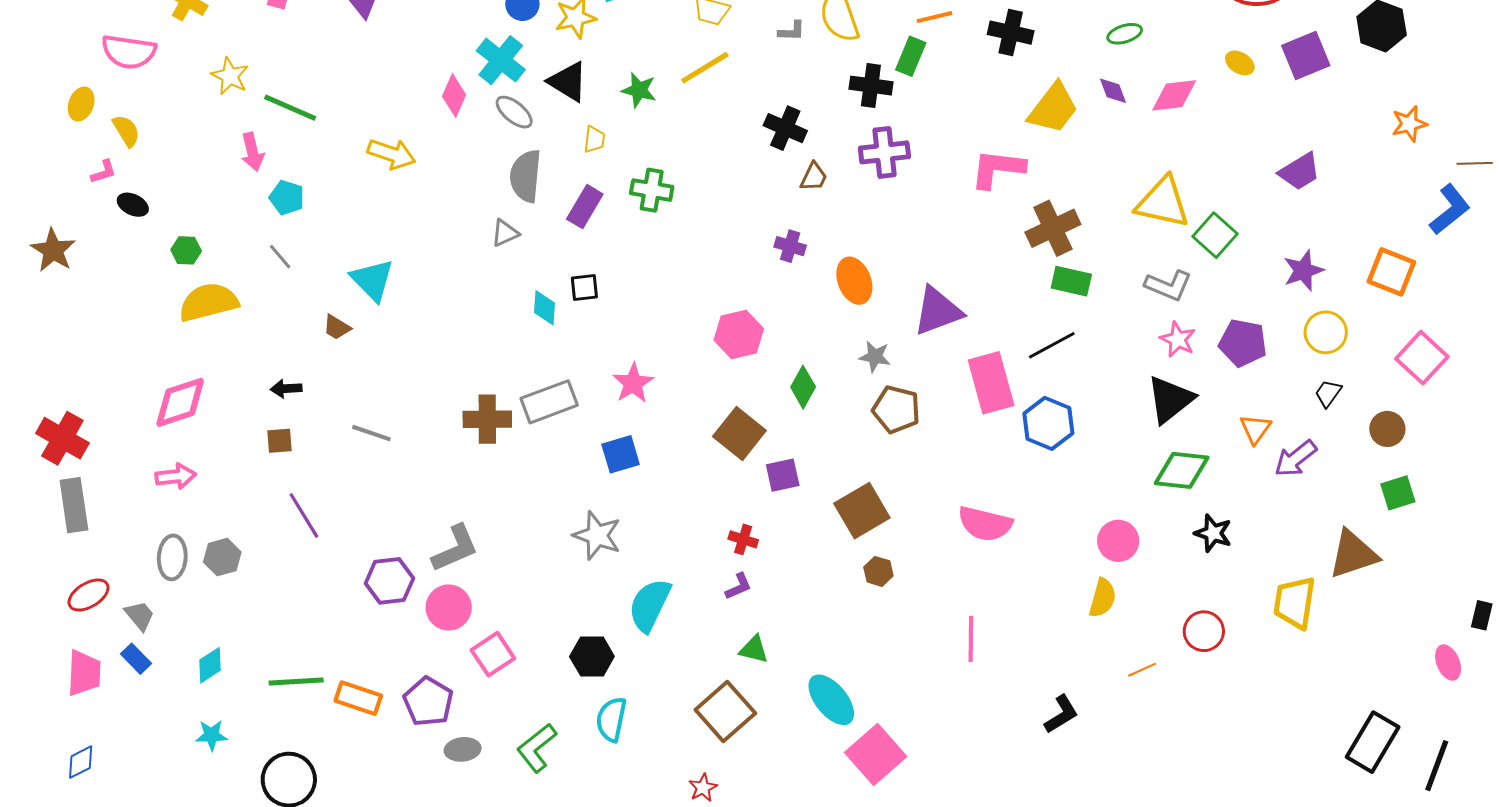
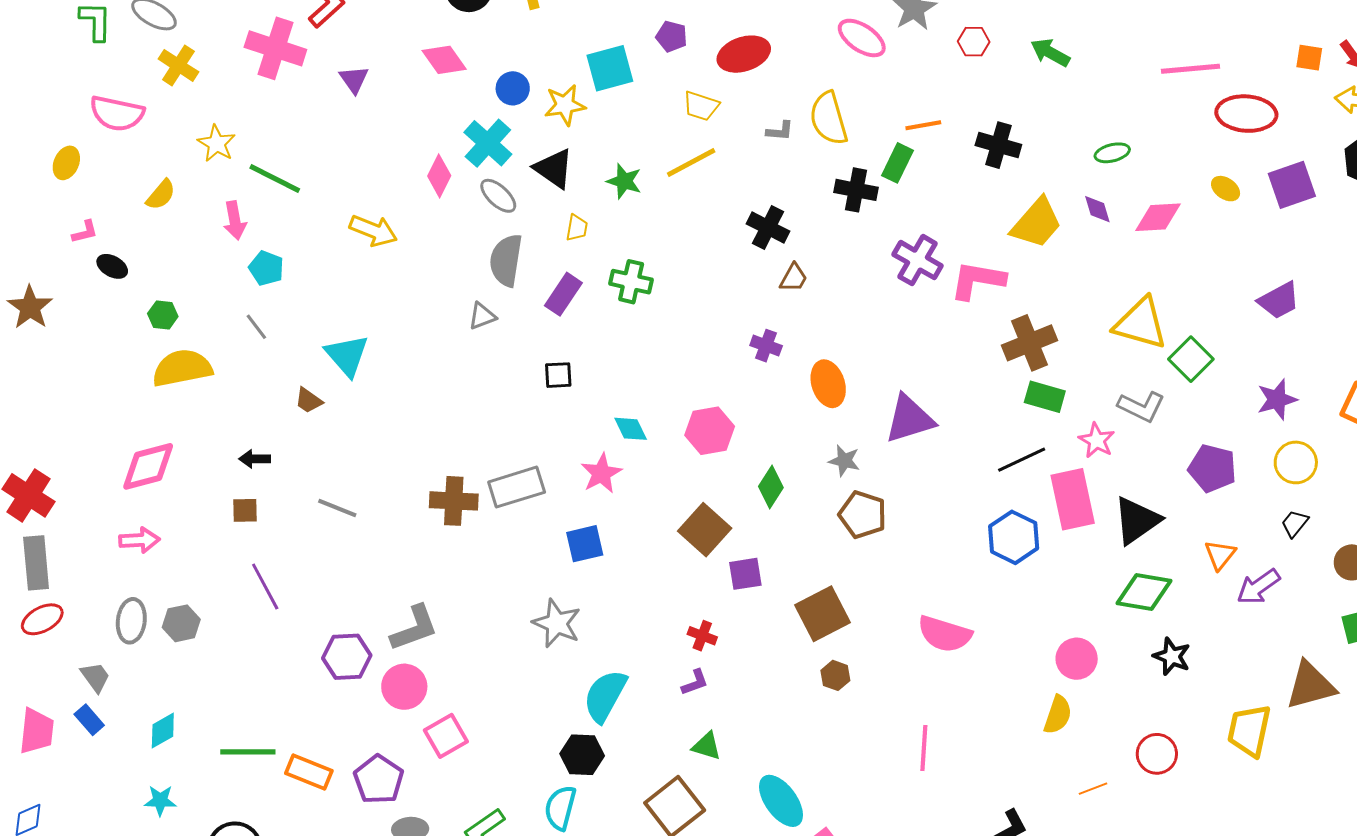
yellow semicircle: (126, 131) -> (161, 195), moved, turned 68
purple cross: (884, 152) -> (918, 260), moved, turned 33
cyan diamond: (545, 308) -> (631, 429), moved, turned -33
pink star: (1178, 339) -> (1097, 440), moved
pink rectangle: (991, 383) -> (1073, 499), moved
red ellipse: (89, 595) -> (42, 619), moved
black hexagon: (592, 656) -> (582, 755), moved

